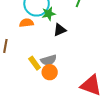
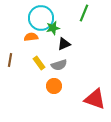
gray semicircle: (49, 60) -> (59, 65), moved
yellow rectangle: (35, 63) -> (39, 63), moved

